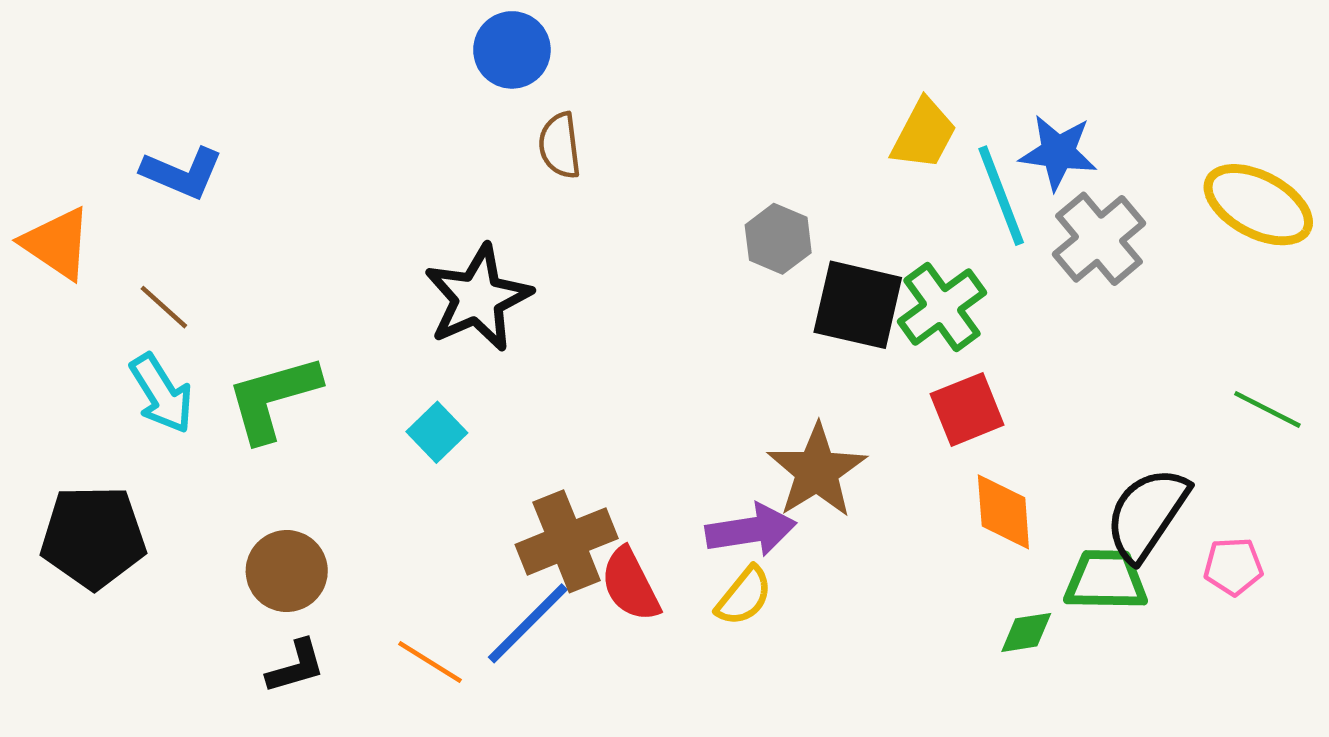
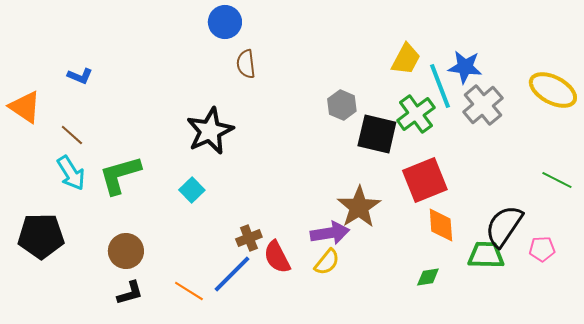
blue L-shape: (182, 173) -> (80, 76), size x0.7
green cross: (942, 307) -> (416, 114), moved
red square: (967, 409) -> (425, 180), size x1.4
brown cross: (567, 541) -> (249, 238), size x0.6
green diamond: (1026, 632) -> (428, 277), moved

